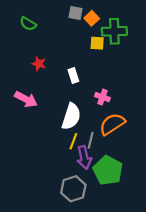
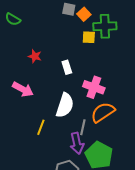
green semicircle: (28, 24) -> (13, 19), moved
pink cross: (102, 97) -> (94, 87), size x1.5
yellow line: (73, 141) -> (41, 127), moved

